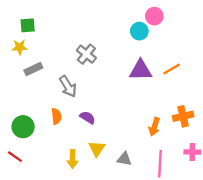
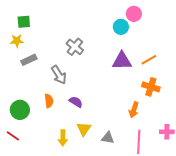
orange cross: (183, 116) -> (151, 87), moved, turned 30

